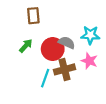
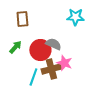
cyan star: (90, 35) -> (75, 17), moved
pink star: (89, 61) -> (64, 63), moved

